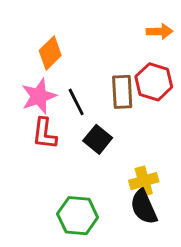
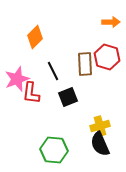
pink star: (39, 96) -> (17, 79), moved
black square: (98, 139) -> (68, 97), turned 30

